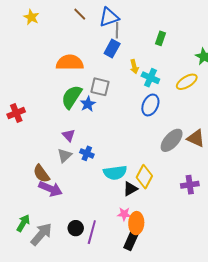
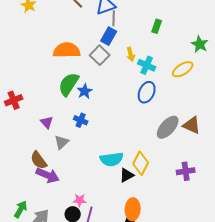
gray square: (100, 87) -> (100, 55), moved, turned 30
purple triangle: (69, 135) -> (47, 122), moved
blue cross: (87, 153) -> (81, 120), moved
pink star: (124, 214) -> (80, 200), moved

